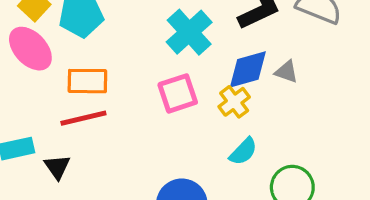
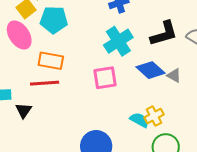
blue diamond: (248, 69) -> (151, 70), turned 48
yellow cross: (234, 102) -> (154, 116), moved
cyan semicircle: (243, 151) -> (139, 120), turned -114

